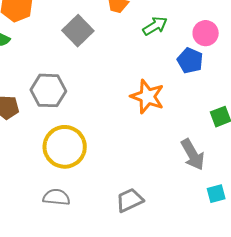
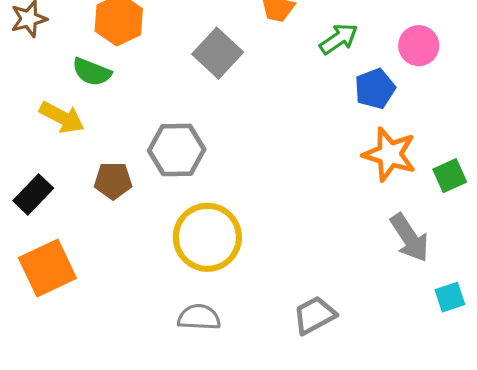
blue pentagon: (190, 60) -> (375, 89), moved, turned 30
orange star: (147, 97) -> (390, 154), moved

